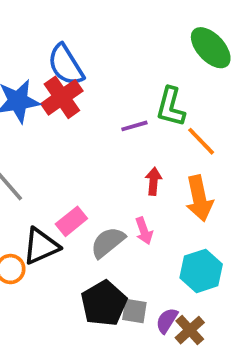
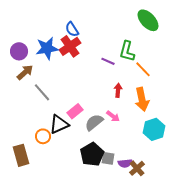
blue semicircle: (66, 65) -> (72, 29), size x0.7
purple line: (134, 126) -> (108, 61), turned 40
pink arrow: (144, 231) -> (113, 116), turned -32
cyan hexagon: (201, 271) -> (154, 129), moved
purple semicircle: (167, 321) -> (125, 163), turned -128

